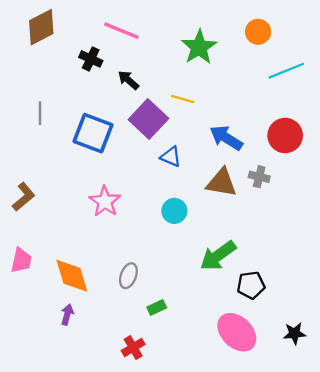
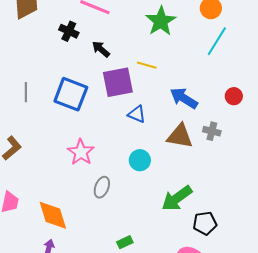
cyan line: (286, 71) -> (217, 41), moved, turned -36
gray line: (40, 113) -> (26, 92), moved
purple square: (148, 119) -> (118, 82), turned 36
red circle: (285, 135) -> (234, 96), size x0.6
gray ellipse: (128, 276) -> (102, 187), moved

